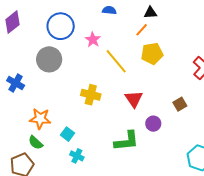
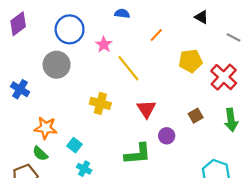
black triangle: (150, 13) -> (201, 17), moved, turned 32
yellow pentagon: (152, 54) -> (191, 61), moved

